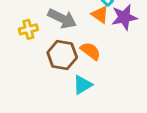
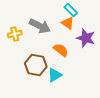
purple star: (124, 17) -> (86, 38), moved, turned 30
brown hexagon: (62, 55) -> (36, 65), moved

